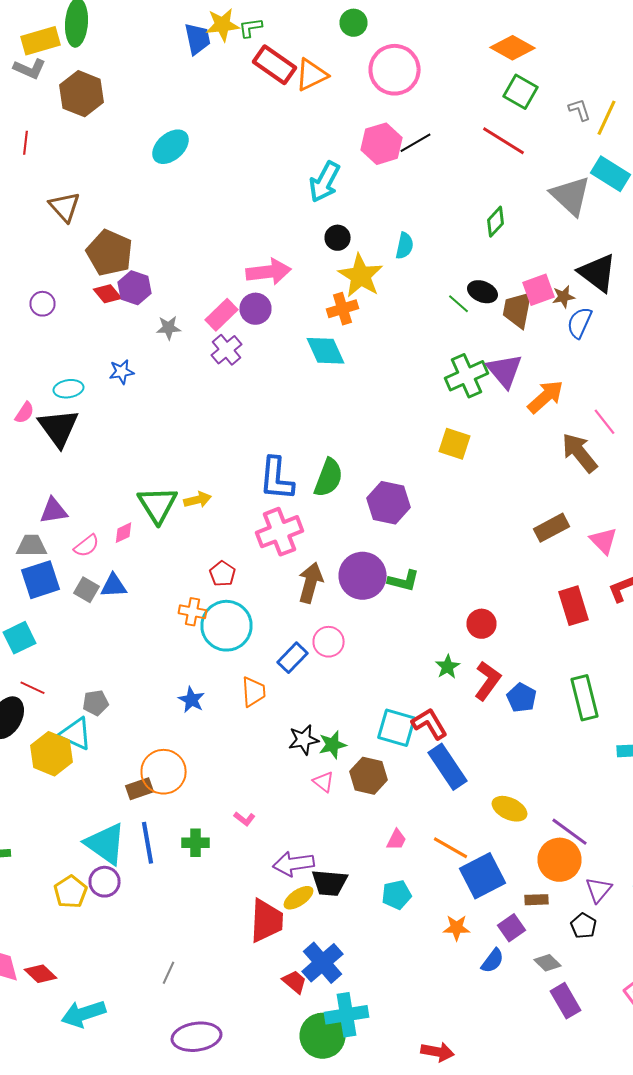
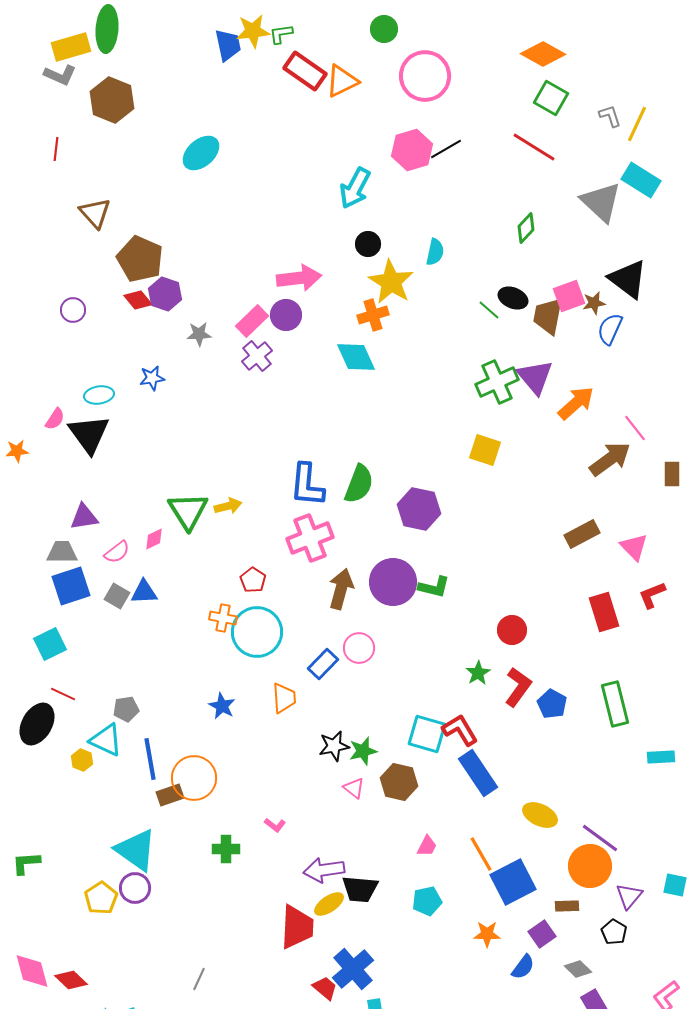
brown arrow: (580, 453) -> (610, 459), turned 93
yellow hexagon: (52, 754) -> (82, 760), size x0.5
blue line: (148, 843) -> (150, 759), moved
orange line: (450, 848) -> (481, 854), turned 30

